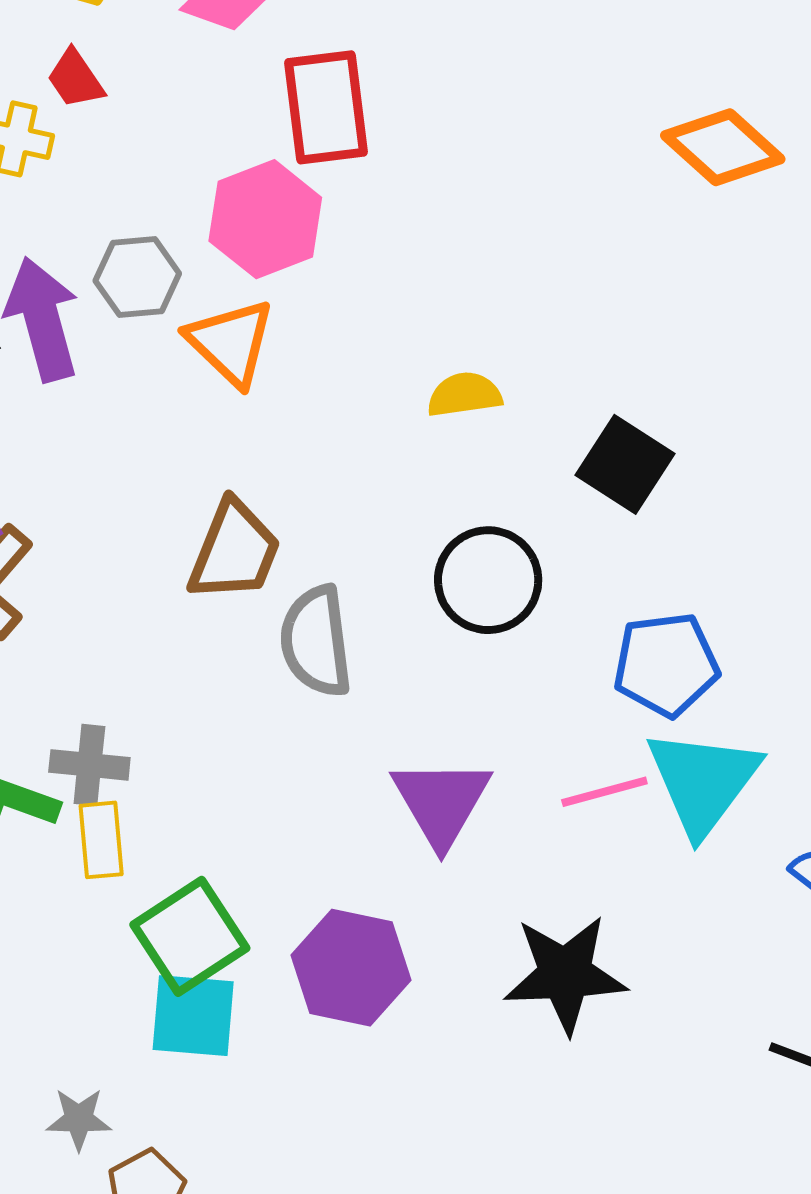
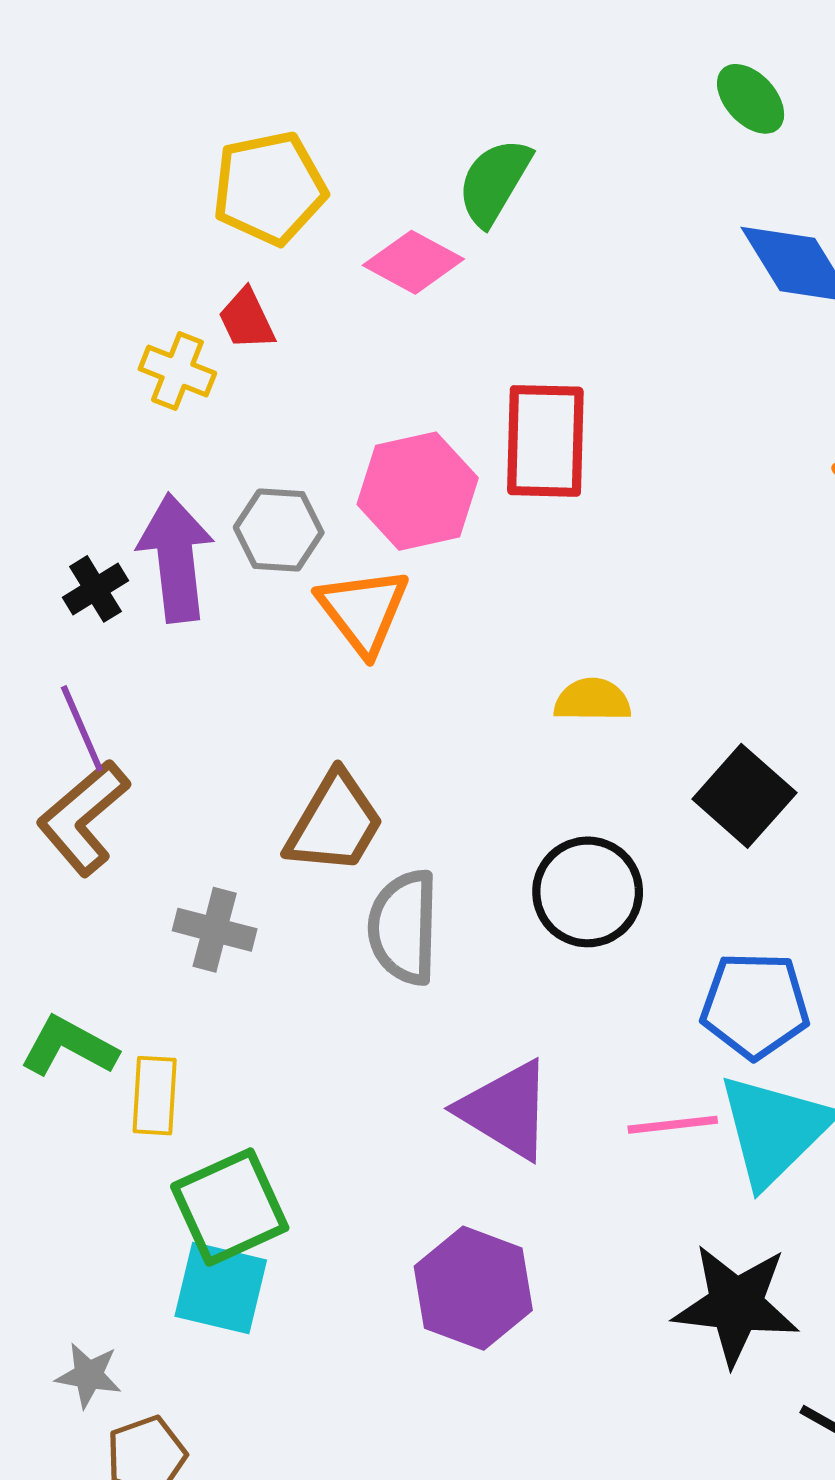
red rectangle: (326, 107) -> (545, 441), moved
gray cross: (89, 765) -> (215, 930), moved
purple triangle: (441, 802) -> (506, 1110), turned -37
purple hexagon: (351, 968) -> (473, 1288), moved
black star: (565, 974) -> (736, 1305), moved

